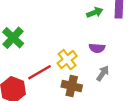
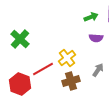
purple semicircle: (97, 48) -> (96, 38), moved
brown cross: (72, 86) -> (71, 81), turned -30

